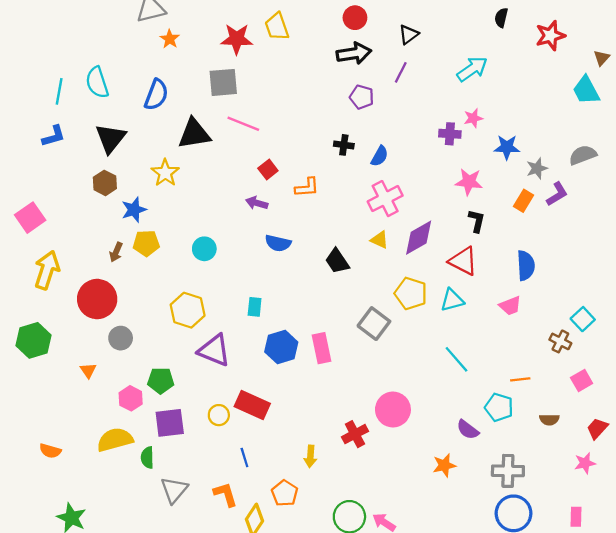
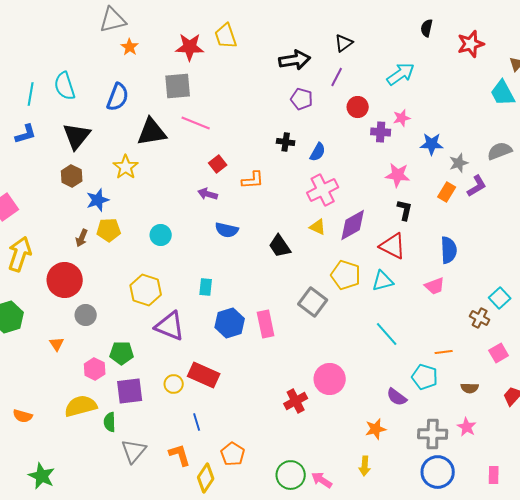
red circle: (355, 18) -> (358, 107), moved
yellow arrow: (310, 456) -> (365, 466), moved
pink star: (585, 463) -> (467, 427), moved, turned -30

